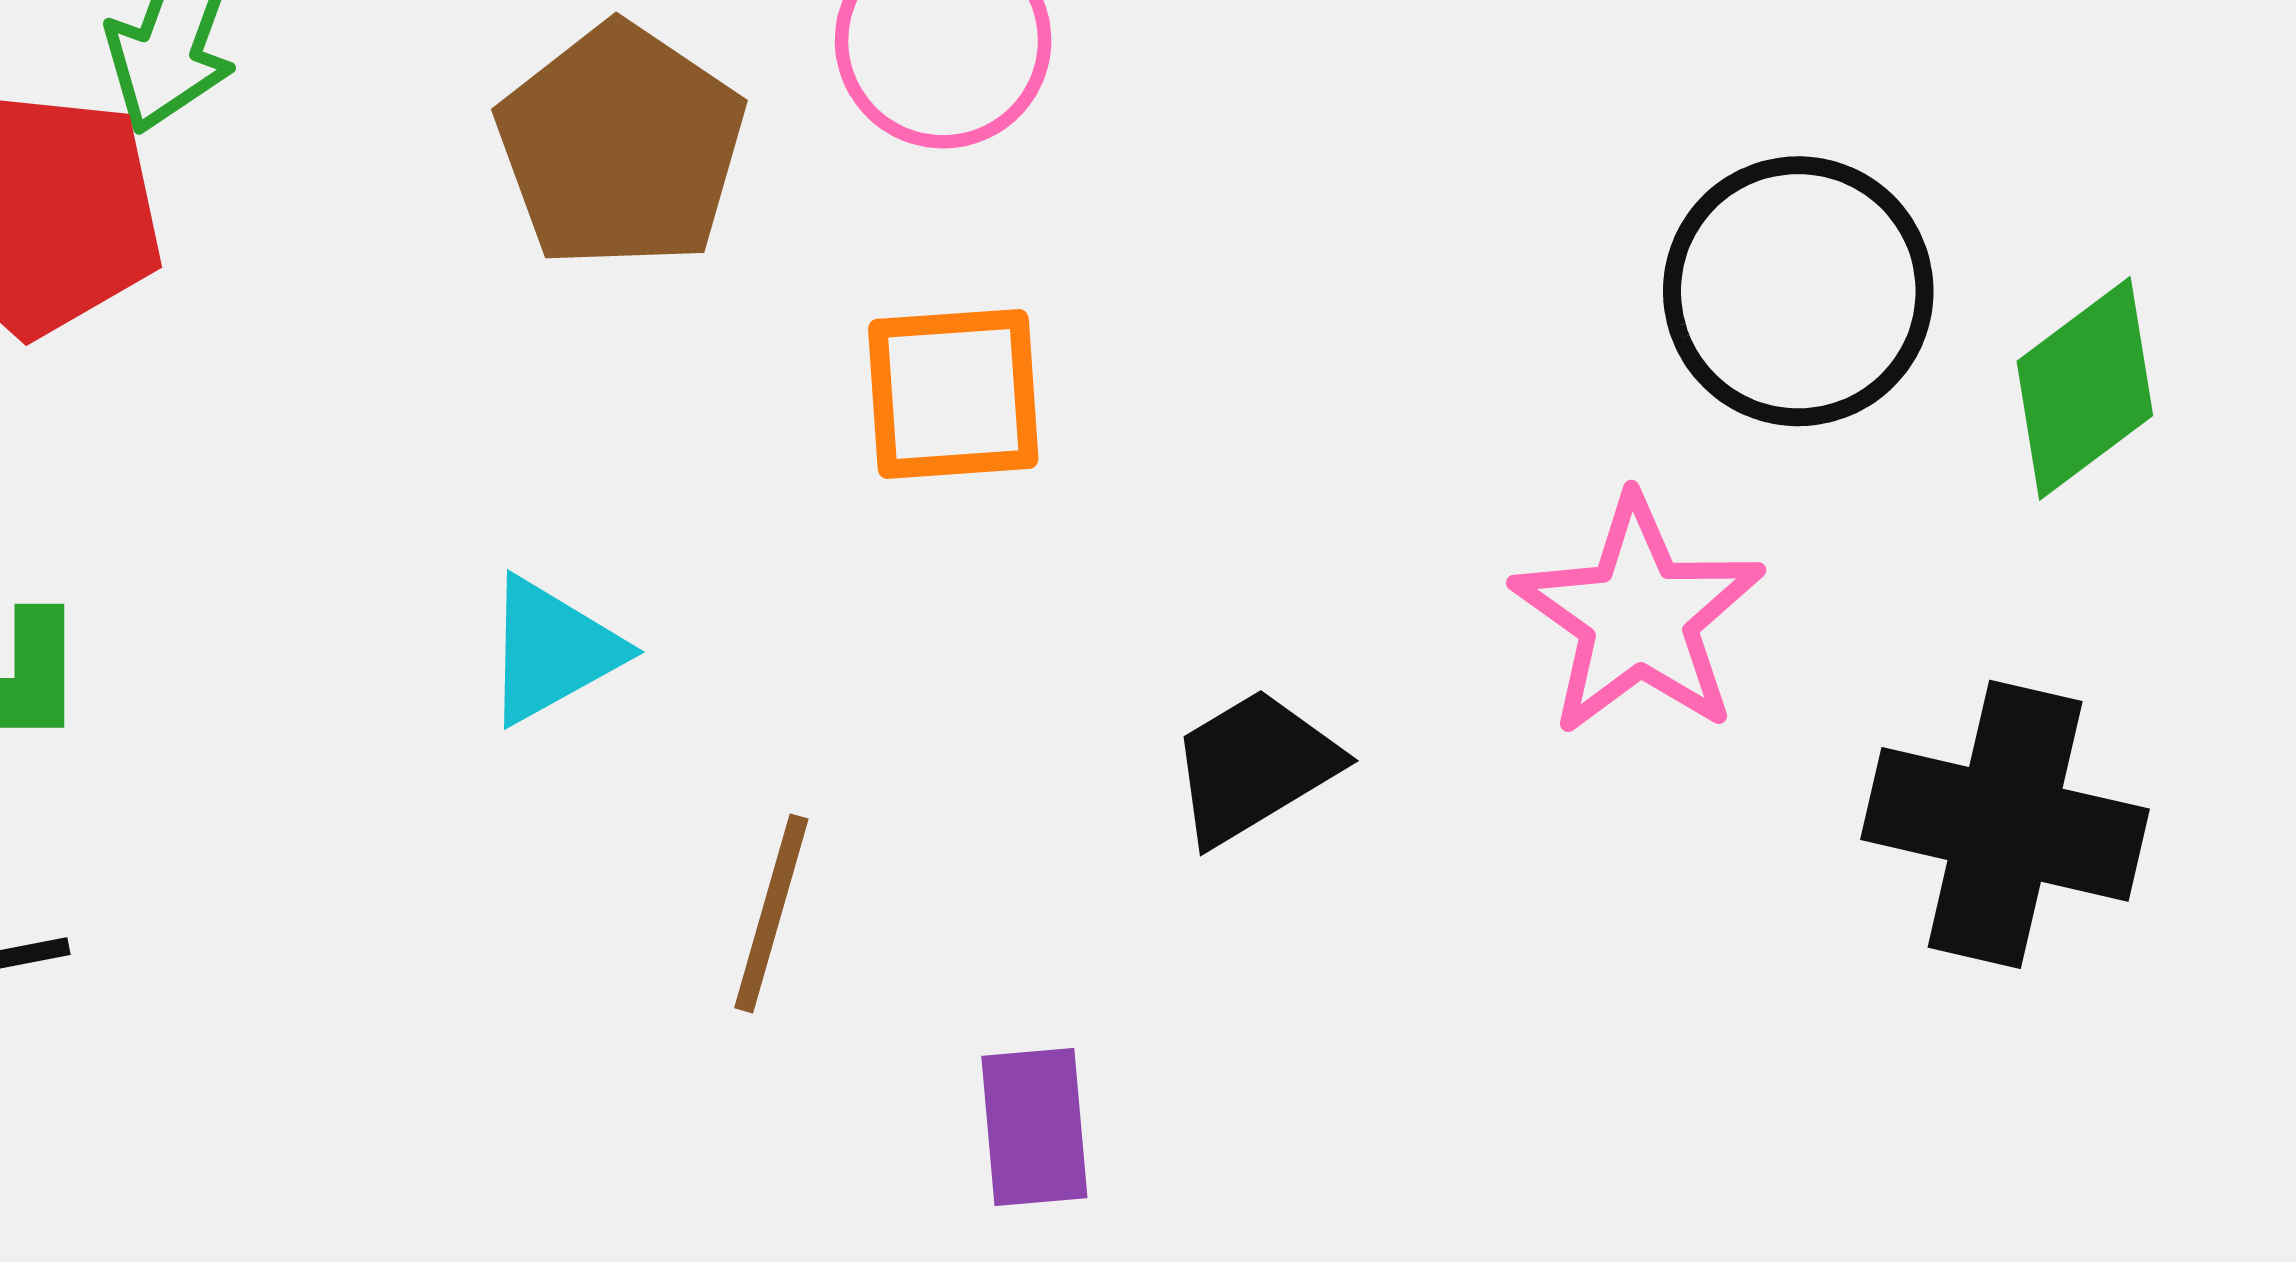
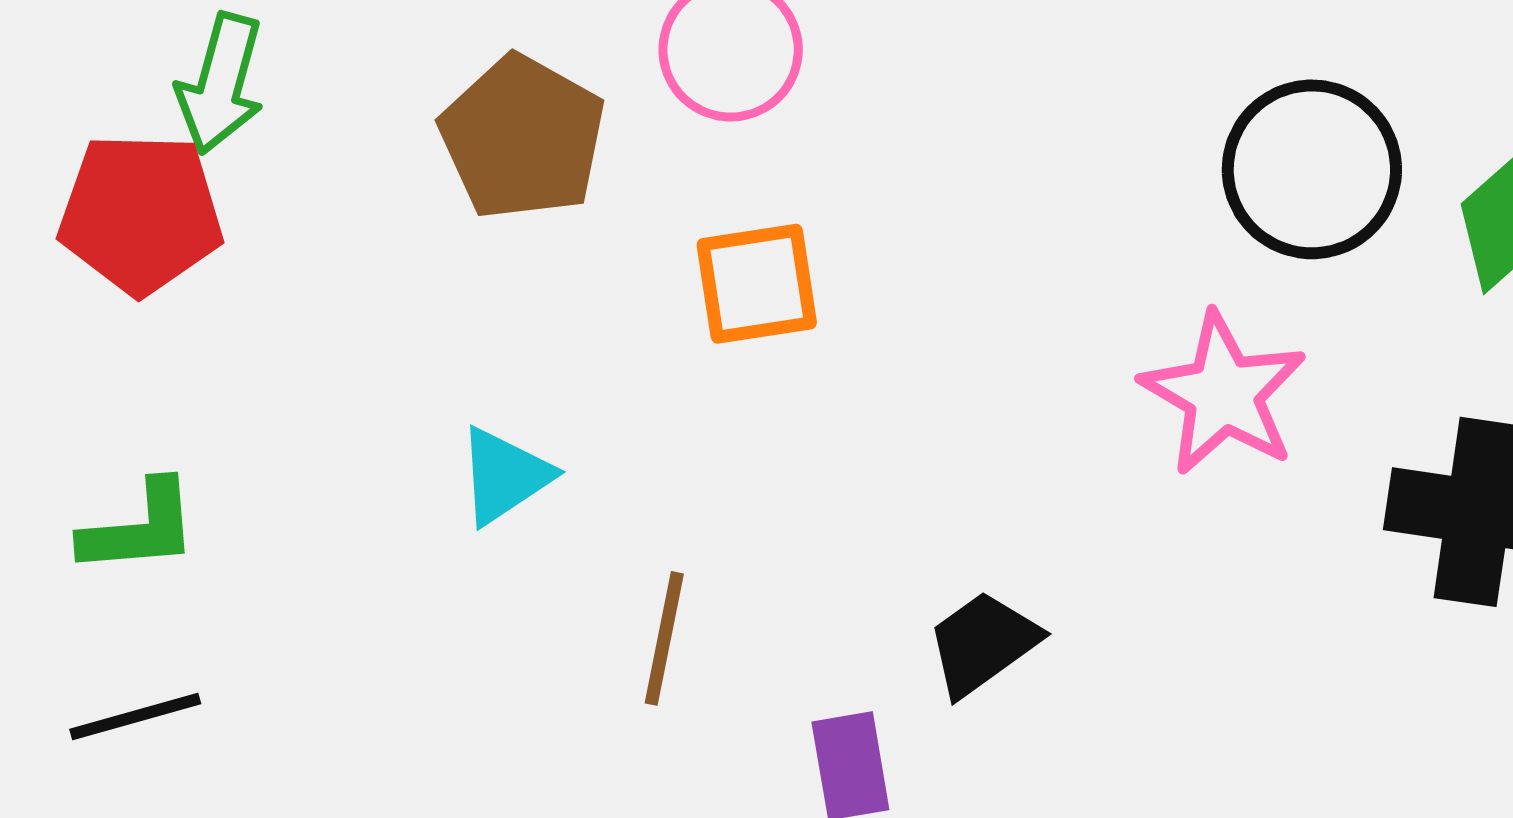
black trapezoid: (1254, 767) -> (983, 643), moved

